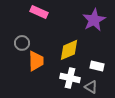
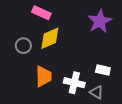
yellow diamond: (69, 50) -> (50, 38), moved
orange trapezoid: (36, 61) -> (43, 76), moved

